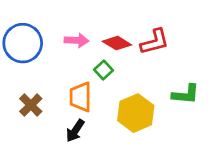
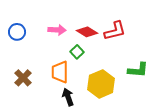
blue circle: (23, 43) -> (17, 32), size x0.6
black arrow: (75, 131) -> (68, 97), moved, turned 126

